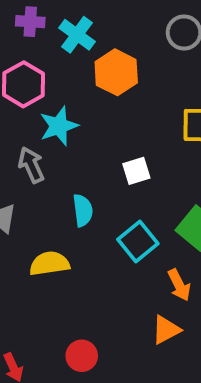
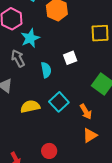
cyan semicircle: (83, 210) -> (46, 70), moved
cyan square: (138, 241) -> (59, 102), moved
orange arrow: (179, 285) -> (86, 112), moved

